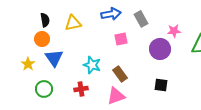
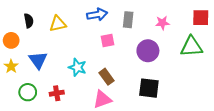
gray rectangle: (141, 19) -> (128, 20), turned 35
pink star: (174, 31) -> (162, 23), moved
orange circle: (42, 39) -> (11, 40), moved
black square: (161, 85) -> (149, 88), size x1.5
red cross: (81, 89) -> (57, 93), moved

